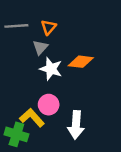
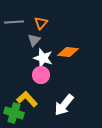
pink circle: (49, 105) -> (41, 75), moved
white arrow: (76, 125) -> (64, 105), turned 35

